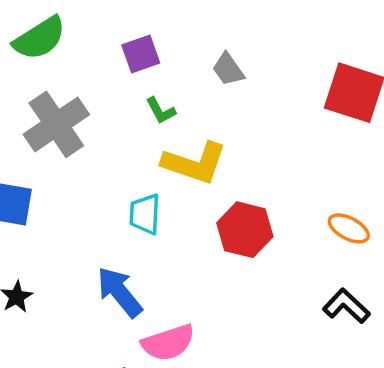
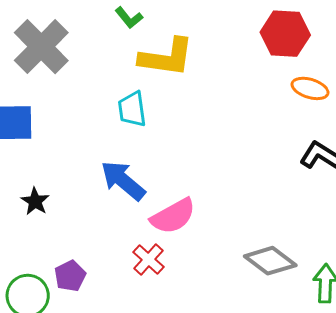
red hexagon: (245, 230) -> (285, 34), moved

